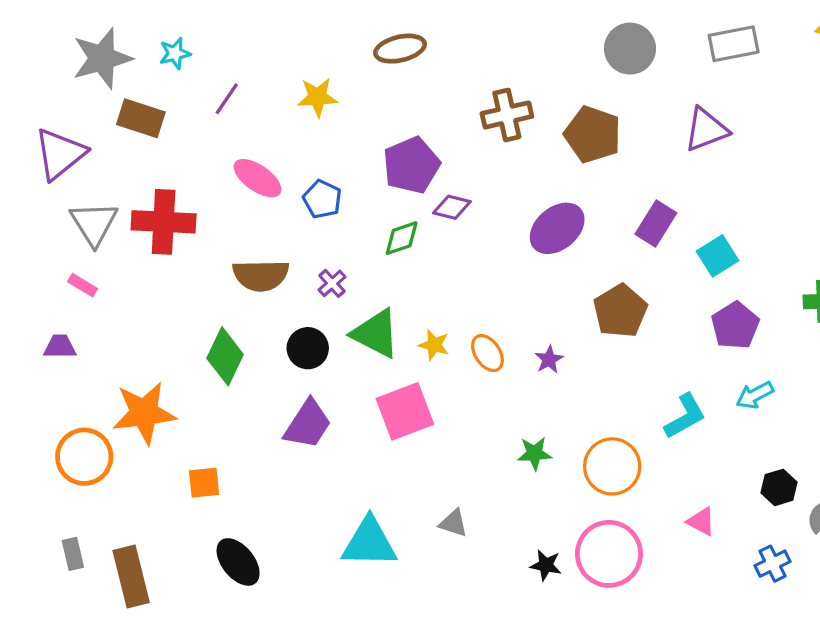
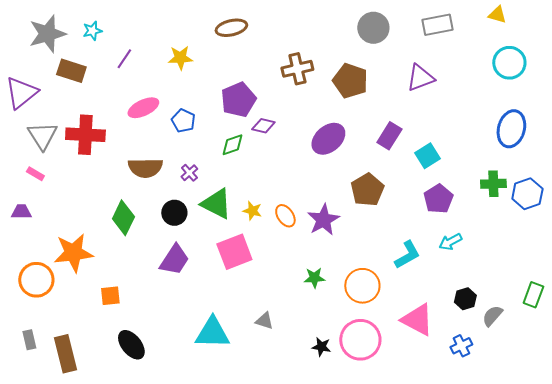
pink ellipse: (258, 178) -> (143, 108), turned -60
purple star: (549, 360) -> (323, 220), size x1.8
pink triangle: (701, 521) -> (417, 320), size x1.8

